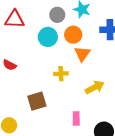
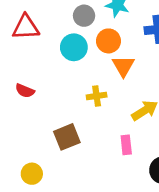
pink rectangle: (76, 119) -> (126, 145), moved

